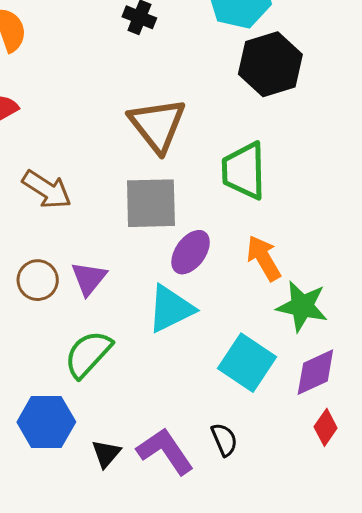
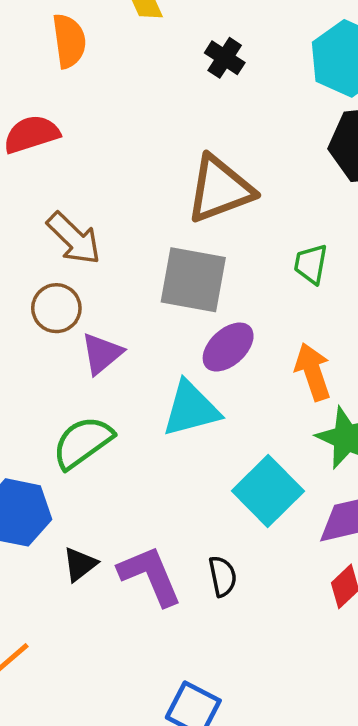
brown triangle: (157, 125) -> (220, 189), turned 36
green trapezoid: (244, 171) -> (311, 264), size x0.6
brown circle: (38, 280) -> (56, 308), moved

